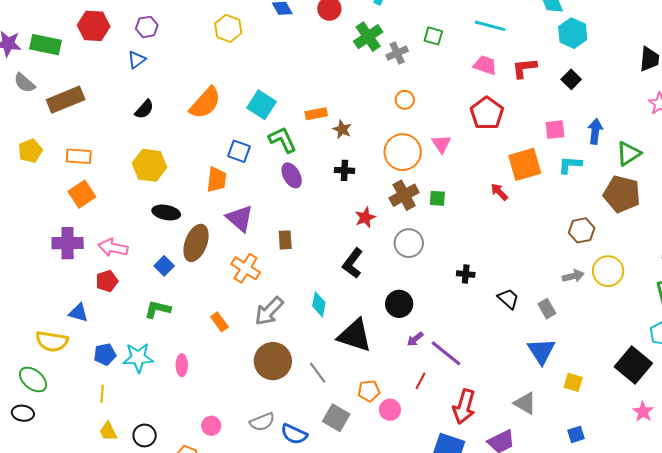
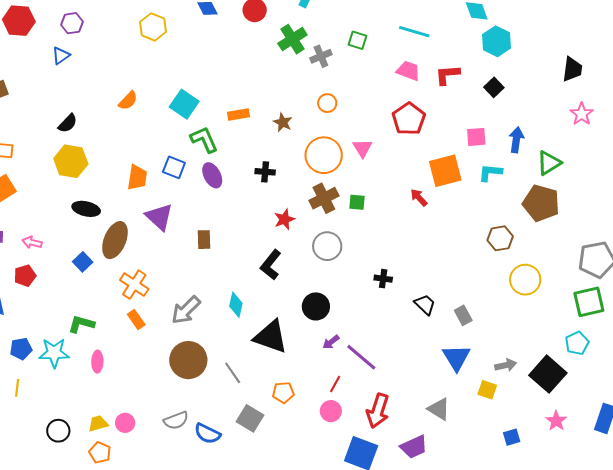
orange semicircle: (205, 103) -> (128, 101), size x0.6
black semicircle: (144, 109) -> (68, 123), moved
brown star: (342, 129) -> (283, 122), moved
blue square: (239, 151) -> (174, 167), moved
pink arrow: (113, 248) -> (32, 242), size x0.7
orange cross: (246, 268) -> (134, 285), moved
gray arrow: (573, 276) -> (506, 365), moved
green L-shape: (158, 309) -> (81, 324), moved
pink circle: (390, 410) -> (331, 411), moved
yellow trapezoid: (108, 432) -> (98, 424), moved, turned 100
blue square: (576, 434) -> (512, 437), moved

